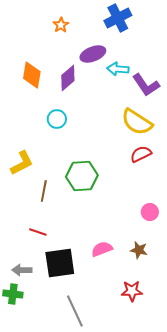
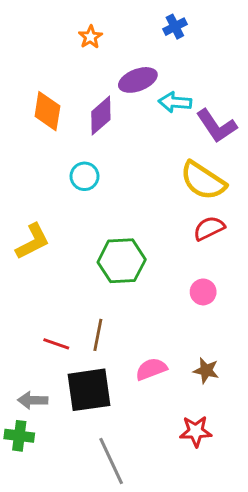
blue cross: (118, 18) -> (175, 27), size x0.6
brown line: (44, 191) -> (98, 335), moved
pink circle: (150, 212) -> (203, 292), moved

